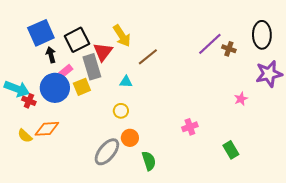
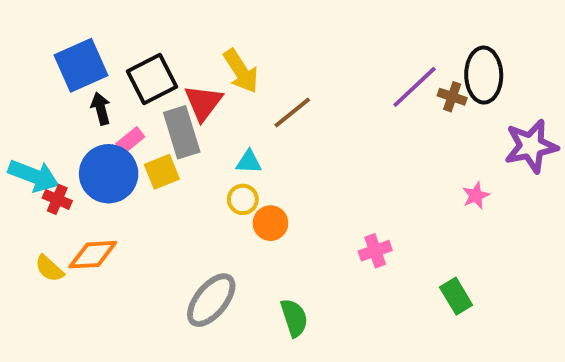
black ellipse: (262, 35) -> (484, 75), moved
yellow circle: (121, 111) -> (243, 199), moved
orange circle: (130, 138) -> (270, 223), moved

